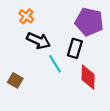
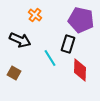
orange cross: (26, 16) -> (35, 15), moved
black arrow: (38, 41) -> (20, 40), moved

